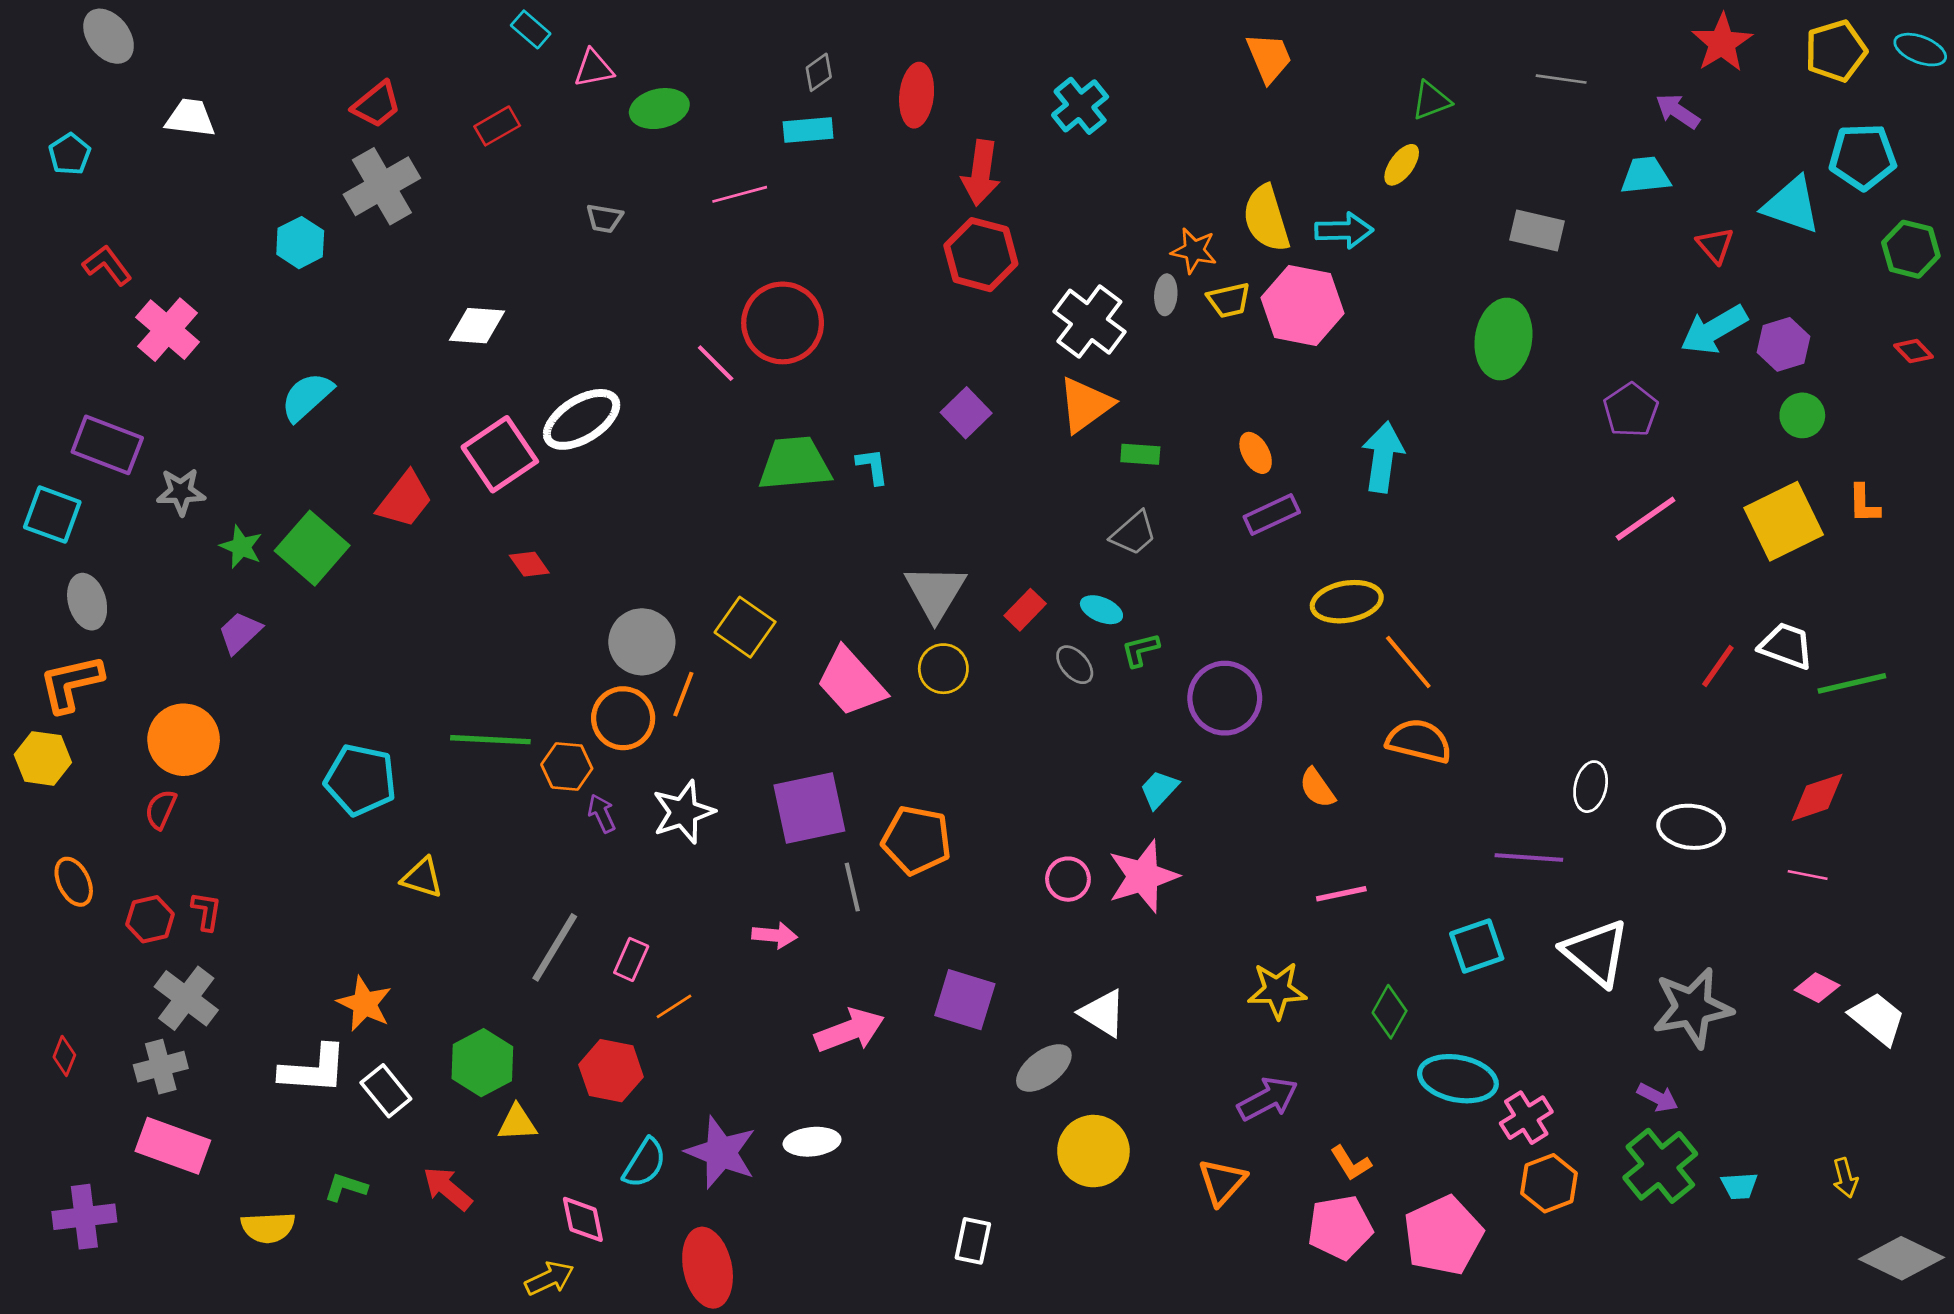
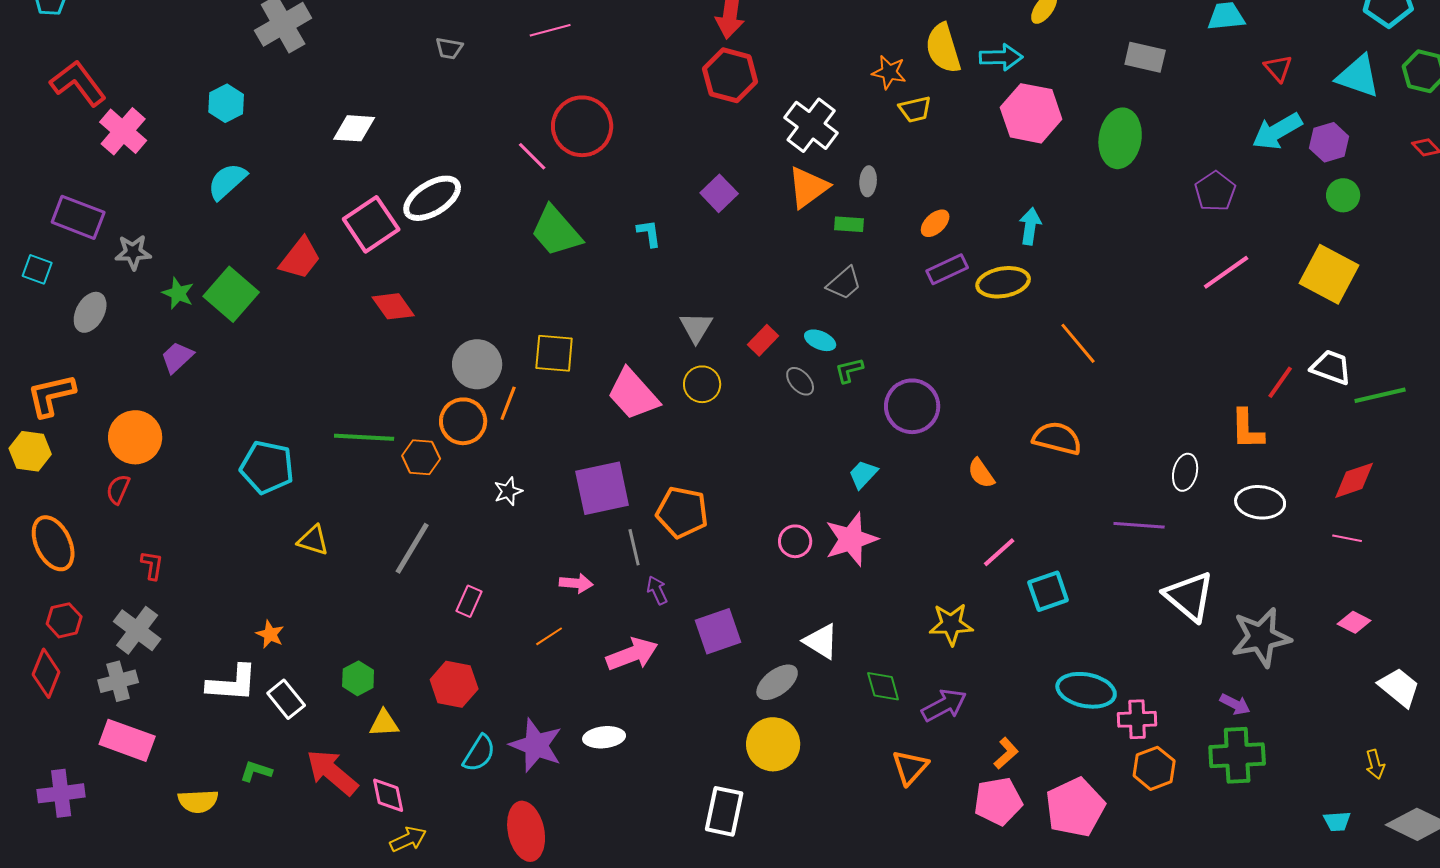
cyan triangle: (1792, 205) -> (1358, 76), moved
cyan hexagon: (300, 243) -> (226, 103), moved
red L-shape: (107, 265) -> (78, 83), size x1.5
gray ellipse: (1166, 295) -> (868, 181), moved
pink hexagon: (1302, 306) -> (1031, 113), moved
orange ellipse: (1256, 453) -> (935, 223), turned 76
cyan arrow: (1383, 457) -> (1030, 226), size x0.7
green trapezoid: (795, 464) -> (556, 231), moved, turned -126
orange L-shape: (1864, 504) -> (1247, 429), moved, size x1.4
cyan square: (52, 515) -> (37, 269), size x0.7
yellow square: (1784, 521) -> (1329, 274), turned -36
red diamond: (529, 564) -> (393, 306), size x1.4
gray triangle: (935, 592) -> (696, 327), size x0.7
gray ellipse: (87, 602) -> (90, 312), moved, turned 45
yellow ellipse: (1347, 602) -> (1003, 282), moved
yellow square: (745, 627) -> (554, 353), turned -30
orange line: (1408, 662) -> (1078, 343), moved
white star: (683, 812) -> (508, 491), size x0.6
purple arrow: (602, 813) -> (657, 590), moved
orange ellipse: (74, 882) -> (53, 543), size x1.5
pink line: (1341, 894) -> (999, 552), turned -30
red hexagon: (150, 919) -> (64, 620), moved
cyan square: (1477, 946) -> (1048, 591), moved
gray line: (555, 947) -> (412, 548), moved
purple square: (965, 1000) -> (718, 631), turned -36
orange star: (364, 1004) -> (270, 634), size x0.7
orange line: (674, 1006) -> (549, 636), moved
green diamond: (1390, 1012) -> (883, 686), moved, turned -45
white trapezoid: (1877, 1018) -> (1399, 687), moved
red diamond: (64, 1056) -> (46, 673), size x1.6
green hexagon: (482, 1063) -> (358, 678), size x0.7
pink cross: (1526, 1118) -> (1137, 719), turned 30
yellow circle: (1093, 1151) -> (773, 744), moved
orange L-shape: (1351, 1163) -> (1006, 753), turned -100
green cross: (1660, 1166) -> (1237, 755), turned 36
cyan trapezoid: (1739, 1186) -> (1337, 821), moved
red arrow: (448, 1189) -> (332, 772), size x1.4
pink diamond: (583, 1219) -> (388, 795), moved
white rectangle: (973, 1241) -> (724, 811), size x1.4

